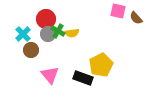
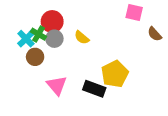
brown semicircle: (136, 18) -> (155, 34), moved
green cross: (58, 31) -> (38, 34), moved
yellow semicircle: (72, 33) -> (82, 38), turned 48

